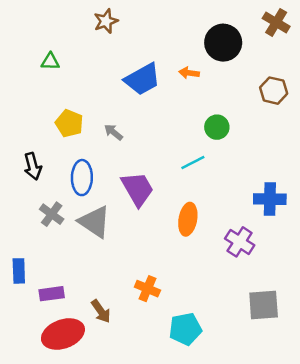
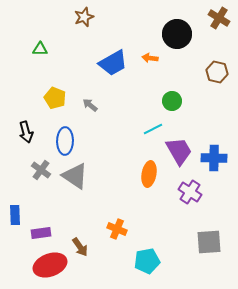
purple trapezoid: (137, 189) -> (179, 151), moved

